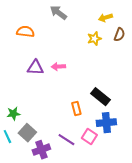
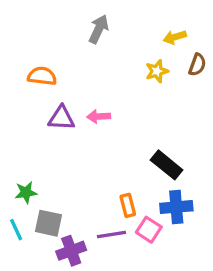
gray arrow: (58, 13) -> (99, 29), turned 78
orange semicircle: (25, 32) -> (42, 76), moved
orange rectangle: (76, 109) -> (128, 205), moved
gray square: (27, 133) -> (49, 223), turned -30
purple line: (66, 140) -> (112, 235), turned -42

